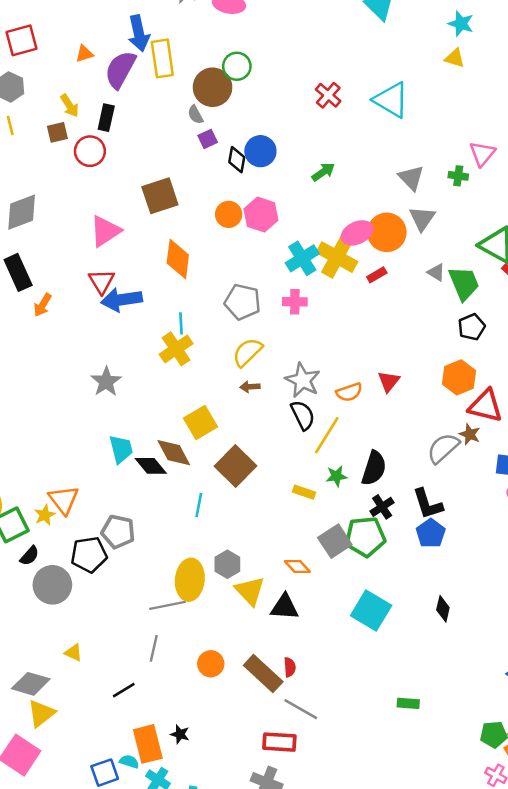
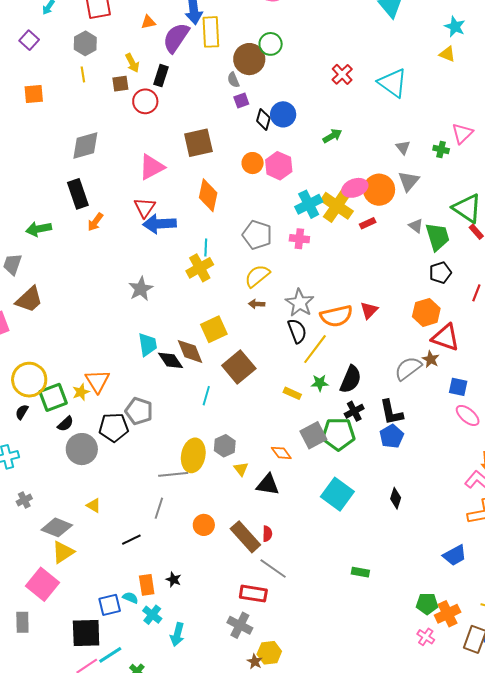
gray triangle: (411, 178) -> (403, 147), size x0.7
orange semicircle: (349, 392) -> (336, 316), size x1.5
yellow triangle: (250, 591) -> (241, 469), size x0.6
orange rectangle: (148, 744) -> (147, 585), size x0.7

